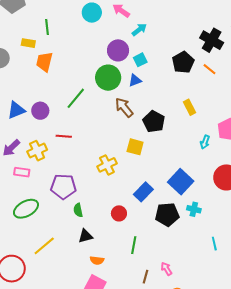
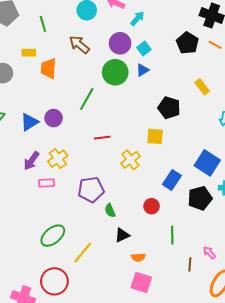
green line: (47, 27) -> (43, 24), moved
brown arrow: (124, 107) -> (79, 45), moved
red line: (64, 136) -> (102, 138), moved
green ellipse: (26, 209) -> (53, 236), moved

